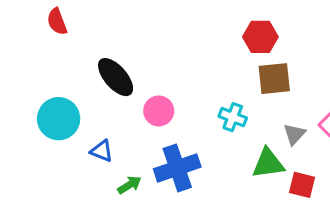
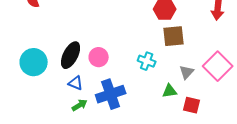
black ellipse: (116, 77) -> (71, 55), moved, turned 68
blue triangle: (102, 151) -> (76, 83), moved
green triangle: (268, 163) -> (170, 91), size x0.7

